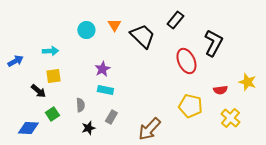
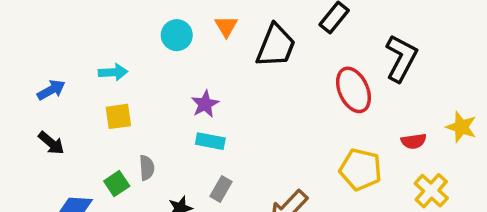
black trapezoid: (142, 36) -> (276, 46), turned 68
black arrow: (38, 91) -> (51, 143), moved
gray semicircle: (80, 105) -> (147, 168), moved

